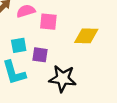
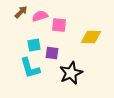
black star: (63, 79) -> (71, 73), turned -30

